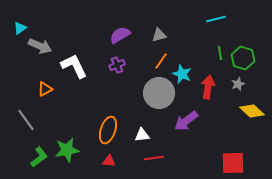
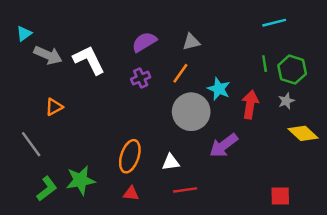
cyan line: (216, 19) -> (274, 23), moved
orange line: (161, 61) -> (180, 73), moved
white L-shape: (74, 66) -> (89, 60), moved
red square: (233, 163) -> (280, 196), size x0.7

